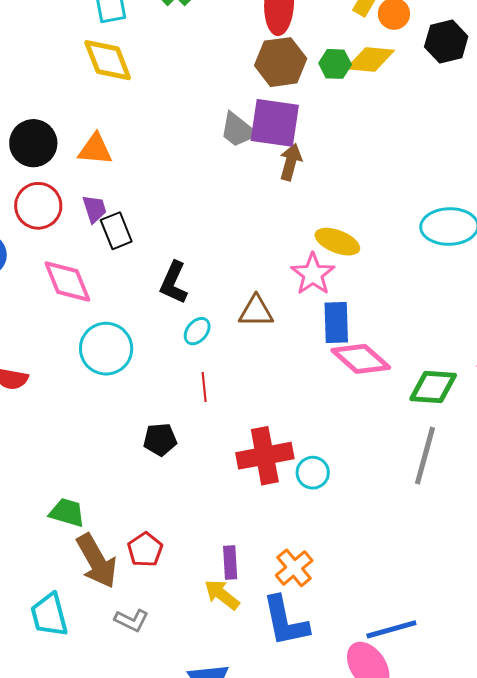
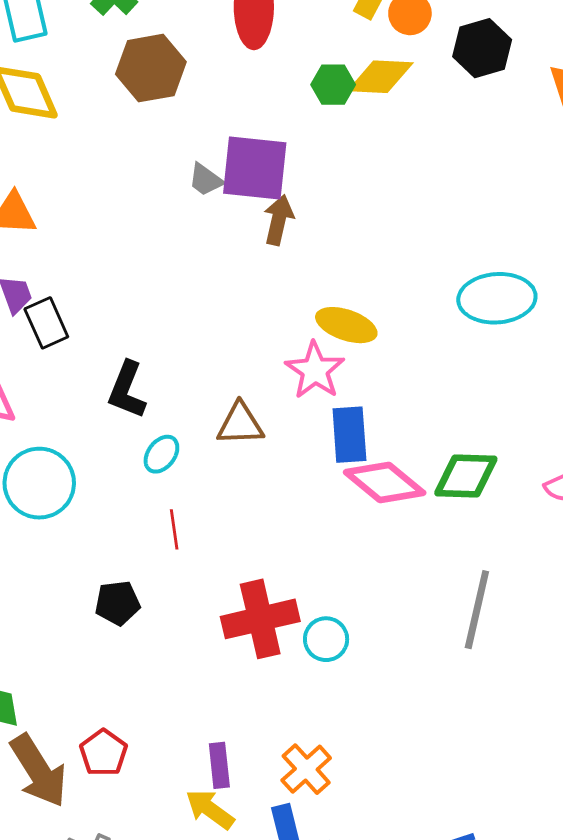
brown hexagon: (281, 62) -> (151, 68), moved
gray trapezoid: (238, 130) -> (206, 180), size x0.7
green diamond: (433, 387) -> (466, 476), moved

